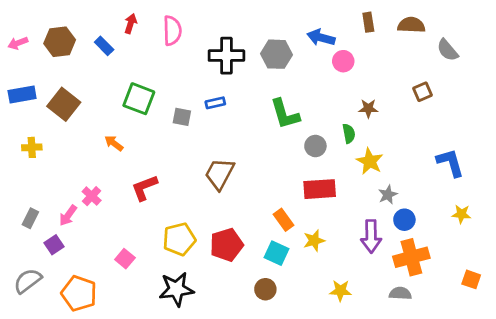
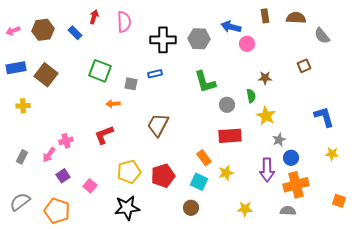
orange arrow: (114, 143) -> (113, 104), moved, turned -40
pink cross: (92, 196) -> (66, 141), turned 32
purple square: (54, 245) -> (63, 176), moved

